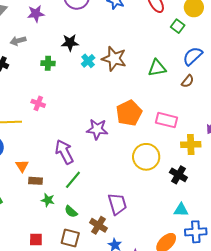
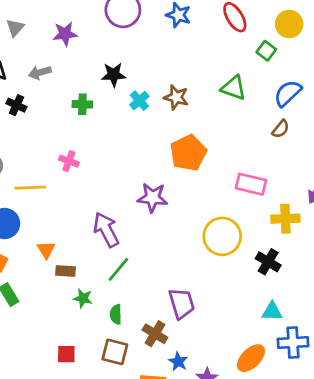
brown star: (114, 59) -> (176, 97), size x0.7
green triangle: (157, 68) -> (234, 88), moved, turned 30
orange pentagon: (129, 113) -> (188, 153), moved
green semicircle: (71, 212) -> (116, 314), turned 48

